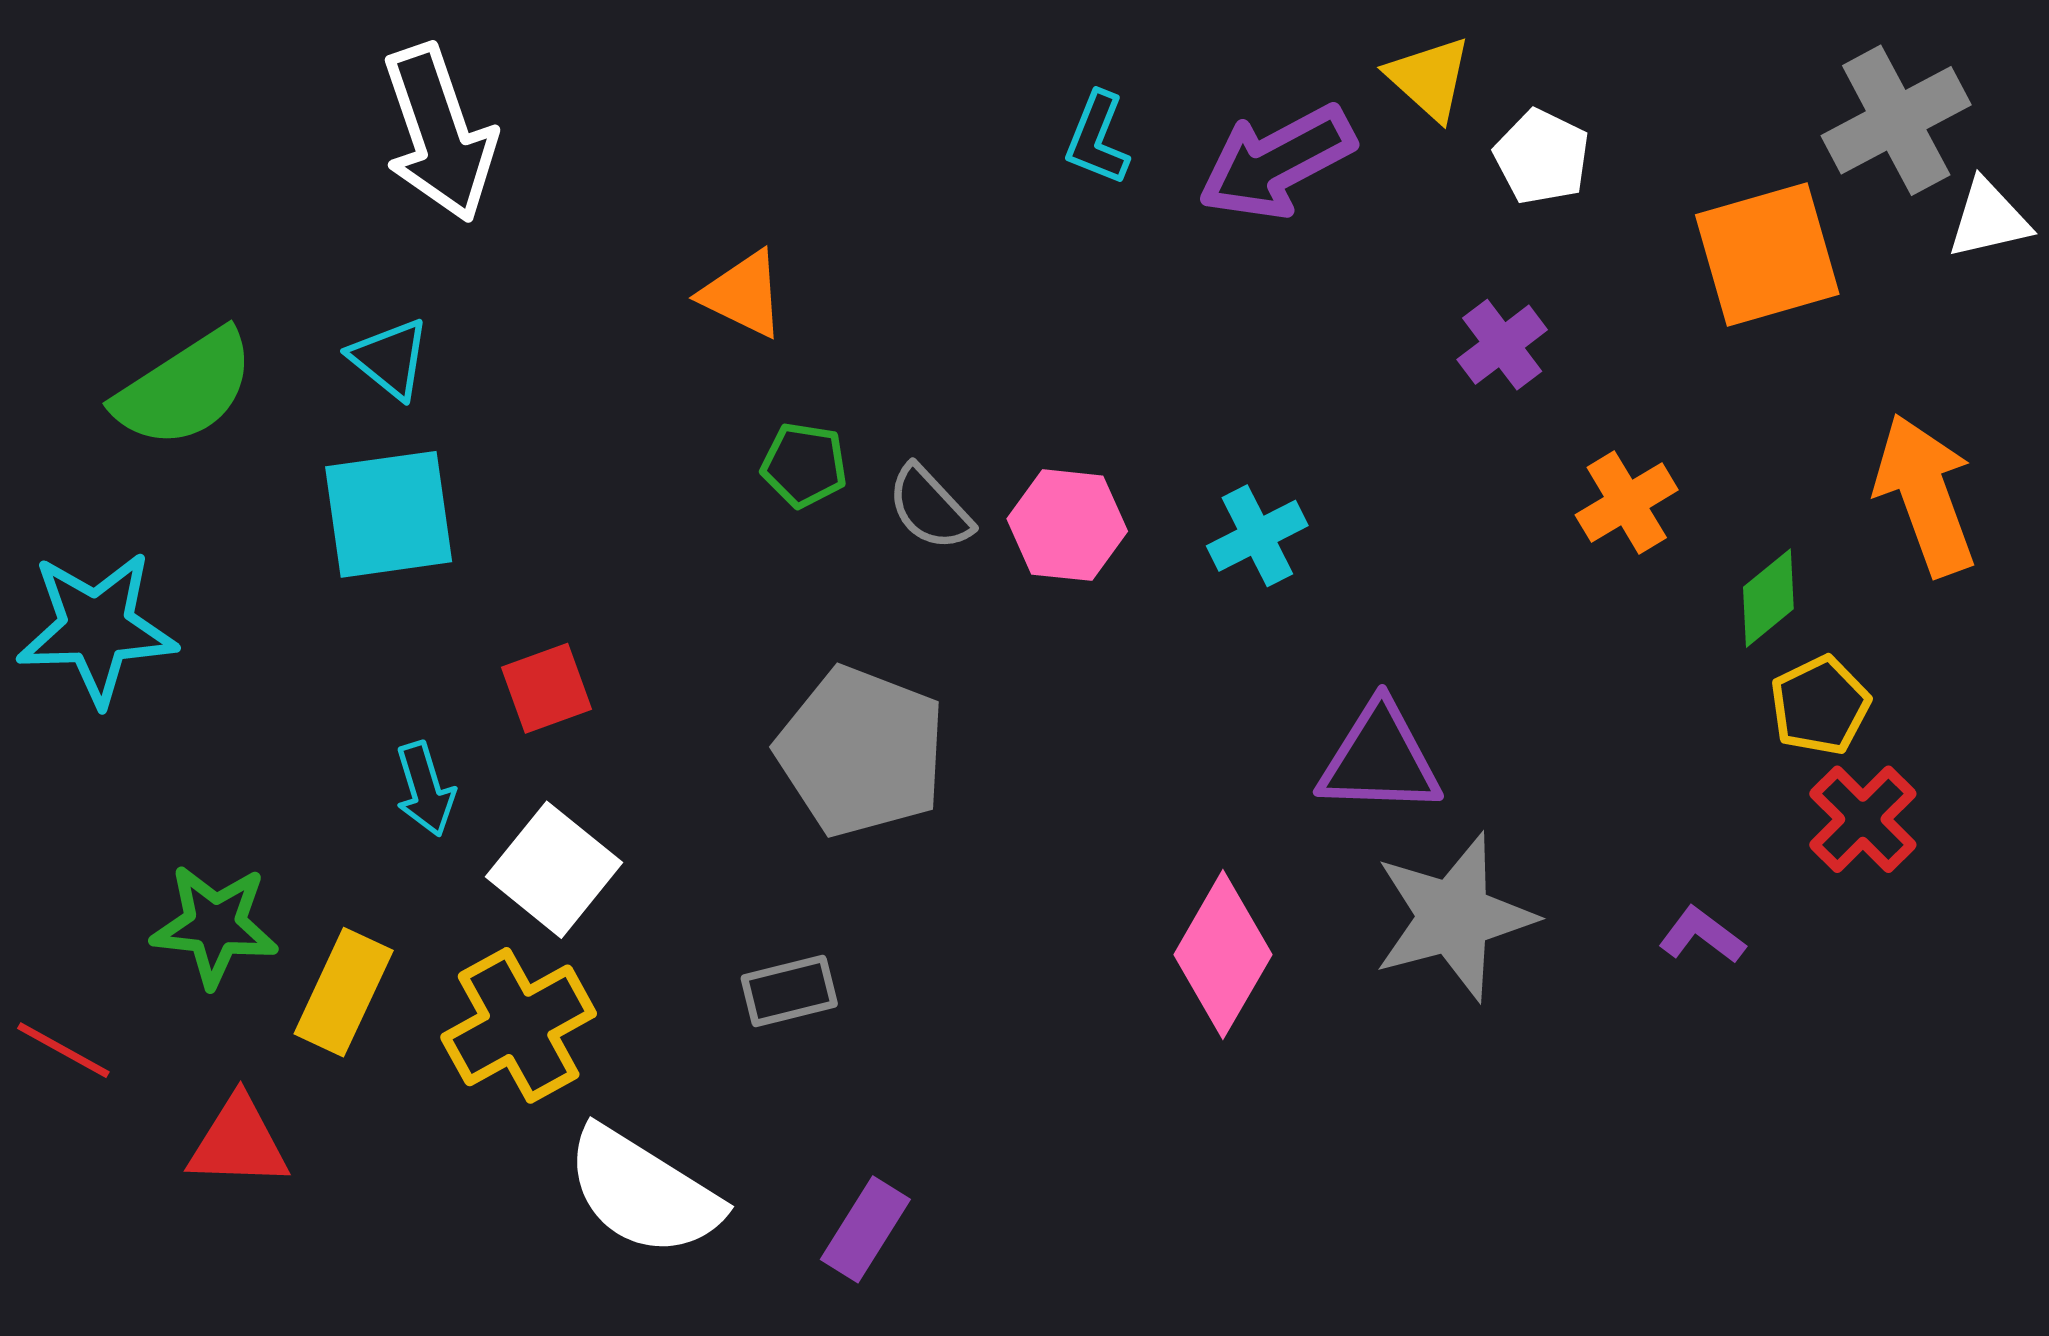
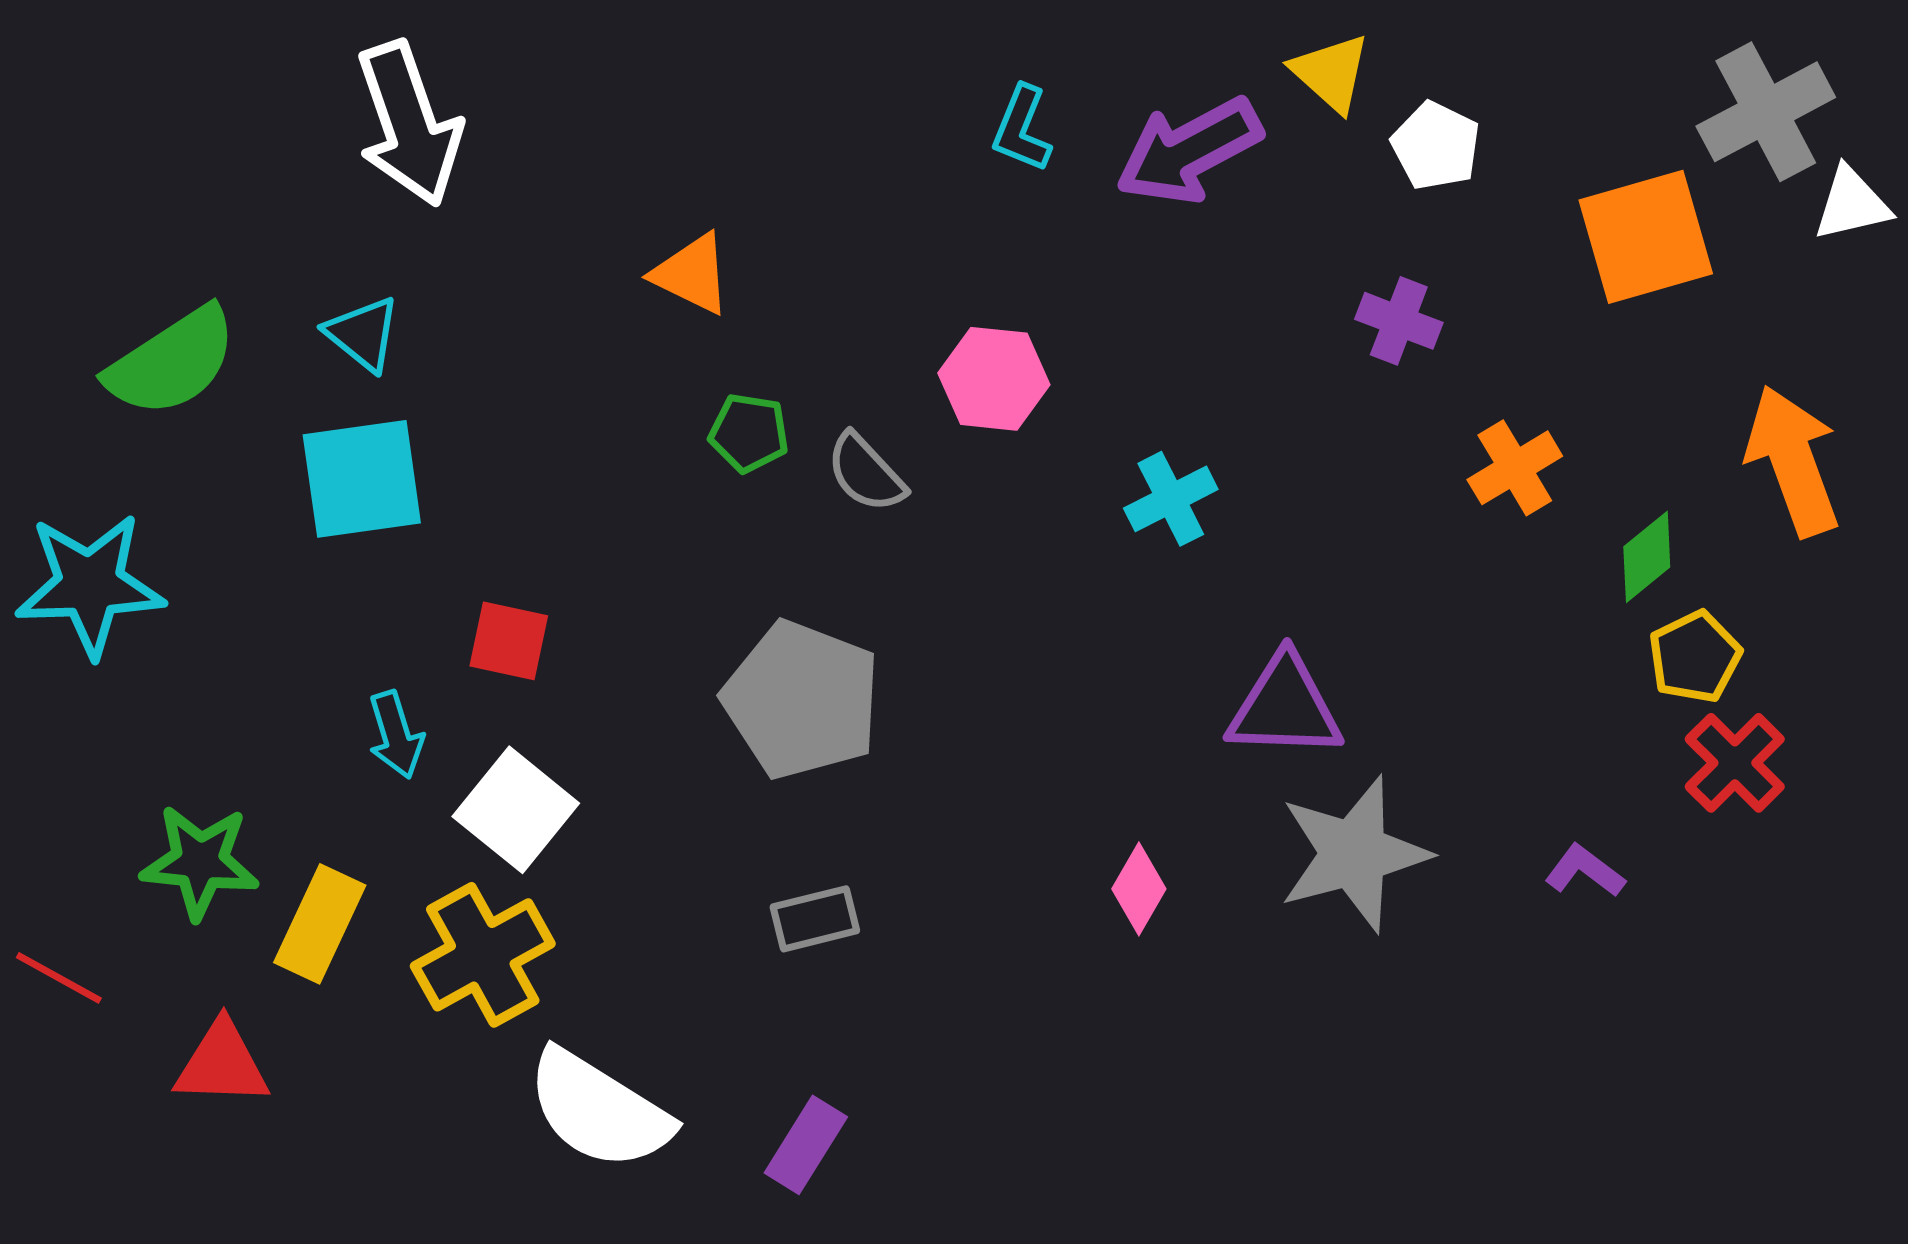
purple cross: (1502, 345) -> (1399, 321), turned -32
pink hexagon: (1067, 525) -> (994, 379), moved
red square: (547, 688) -> (509, 641), turned 32
pink diamond: (1223, 955) -> (1139, 889), size x0.6
gray rectangle: (789, 991) -> (815, 919), moved

